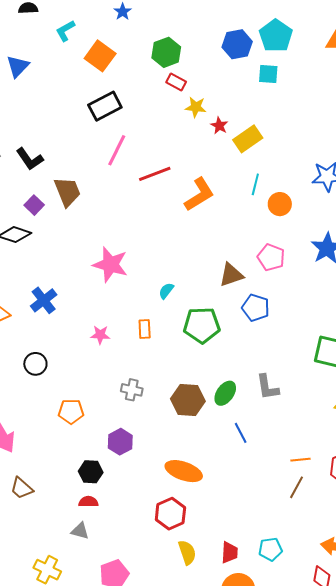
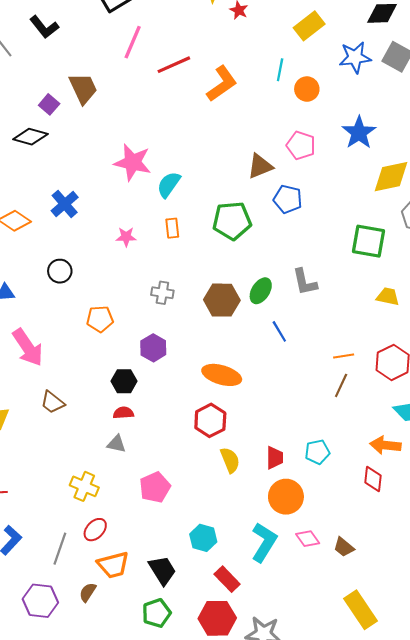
yellow rectangle: (248, 139) -> (309, 26), moved
black L-shape: (30, 159) -> (44, 27), moved
cyan semicircle: (166, 291) -> (169, 185), moved, size x1.5

